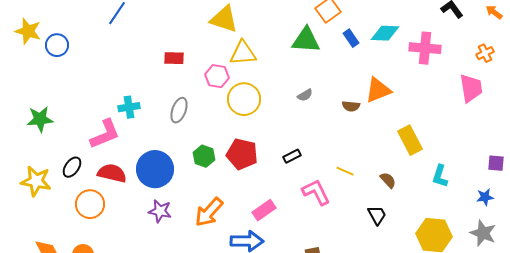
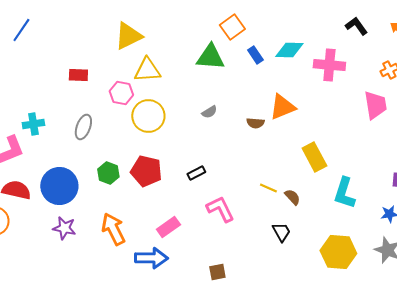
yellow triangle: (224, 19) -> (128, 36), turned -44
yellow line: (345, 171) -> (268, 188), moved
cyan L-shape: (440, 176) -> (344, 193), size x1.4
orange arrow: (209, 212) -> (113, 229), turned 112

